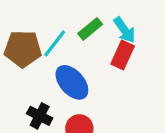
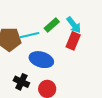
cyan line: (55, 43) -> (29, 35), turned 42
blue ellipse: (72, 82) -> (41, 60), turned -30

